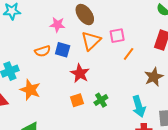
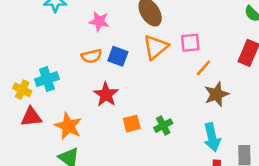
pink star: (57, 25) -> (99, 21), moved
red star: (80, 73) -> (106, 94), moved
brown star: (154, 77) -> (217, 94), moved
orange star: (30, 90) -> (68, 126), moved

